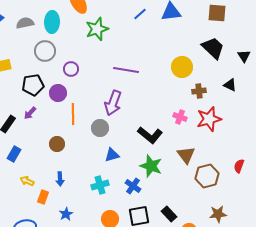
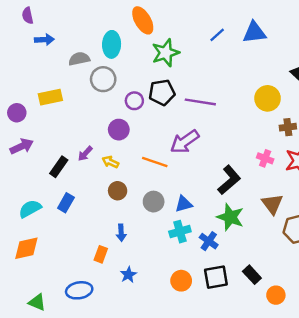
gray semicircle: (25, 23) -> (79, 59), moved
black pentagon: (33, 85) -> (162, 92), moved
purple arrow: (113, 103) -> (185, 142), turned 35
orange line: (73, 114) -> (155, 162), moved, turned -70
gray circle: (100, 128) -> (154, 202), moved
black L-shape: (150, 135) -> (229, 180), turned -80
yellow arrow: (27, 181) -> (110, 162), moved
cyan cross: (100, 185) -> (180, 232), moved

